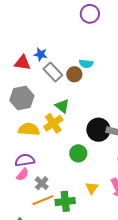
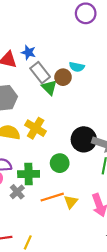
green triangle: (62, 106) -> (49, 87), moved
yellow cross: (53, 123) -> (36, 128), turned -30
orange line: (43, 200) -> (52, 197), moved
green cross: (65, 201) -> (29, 174), moved

